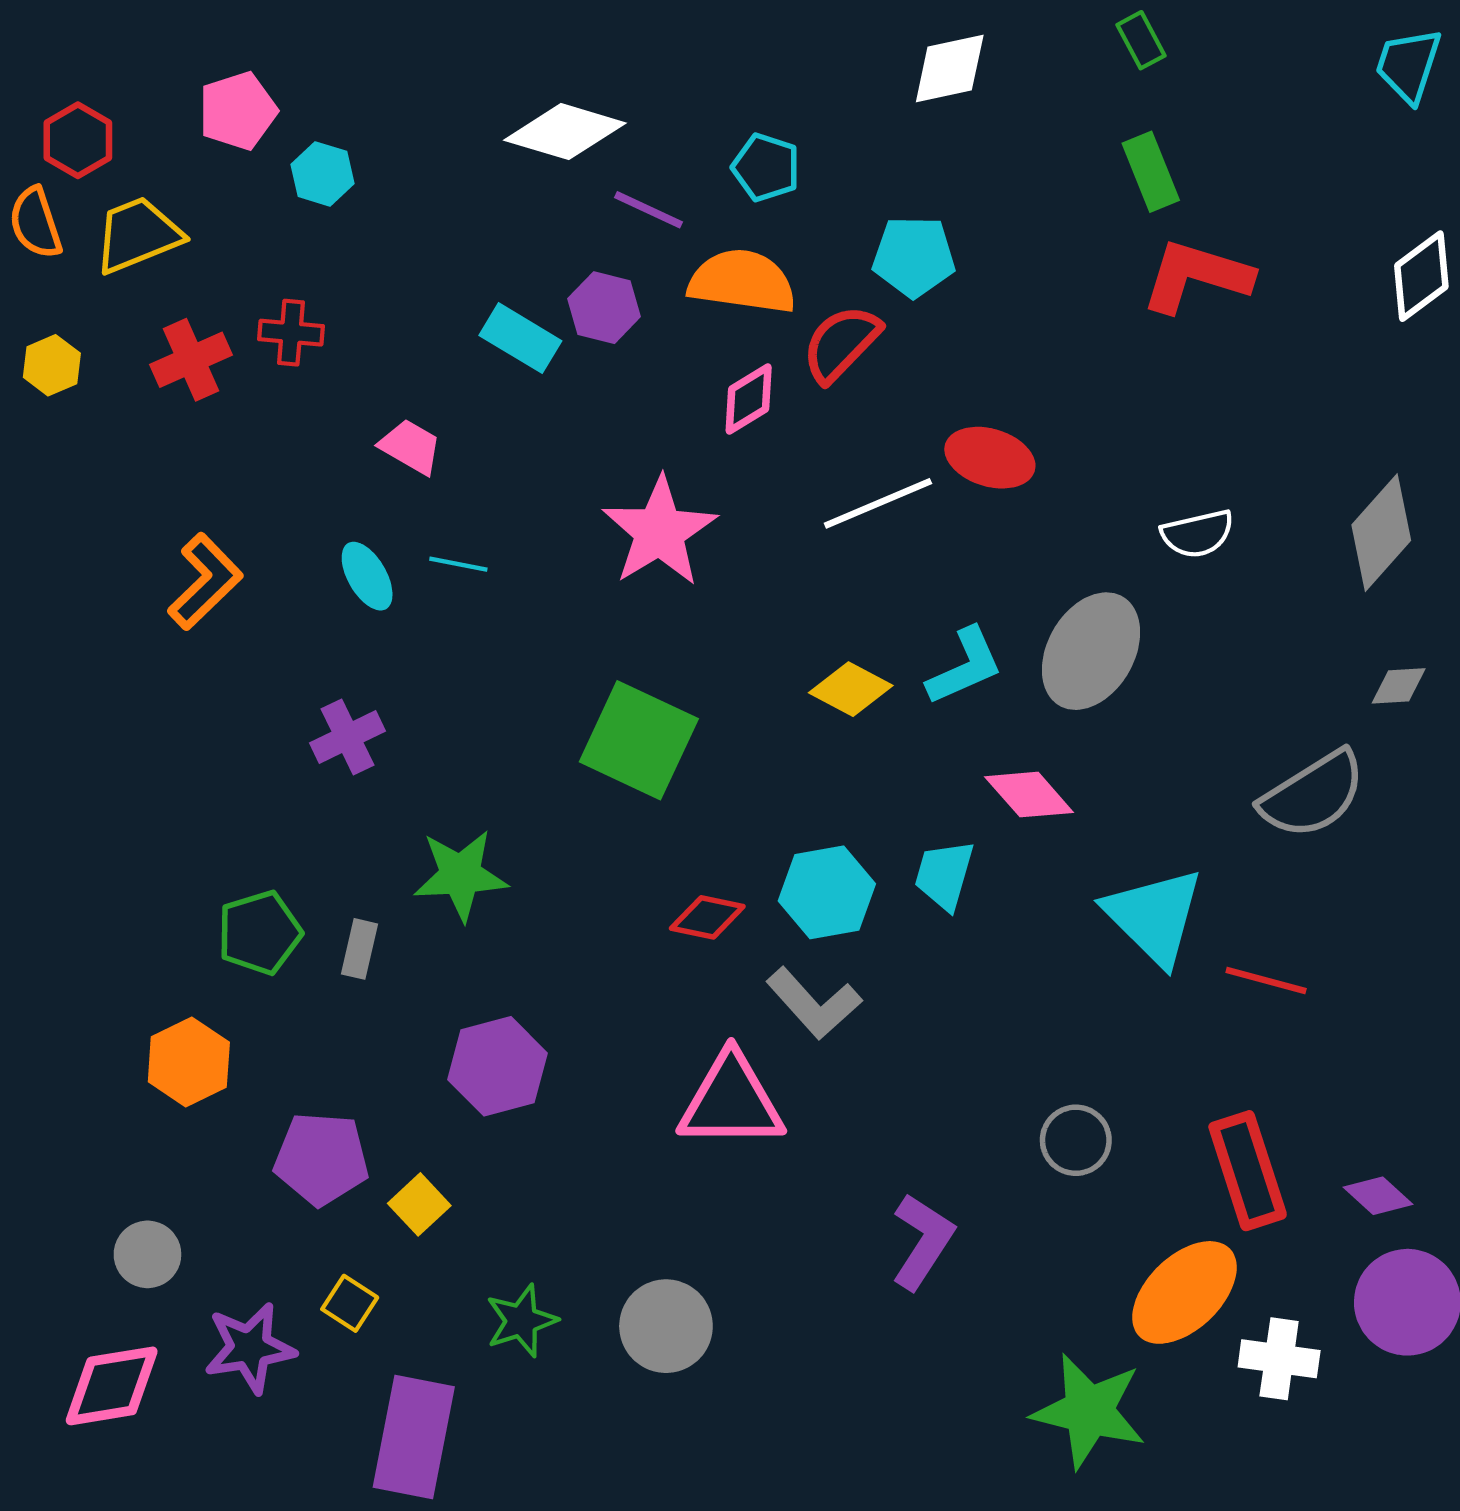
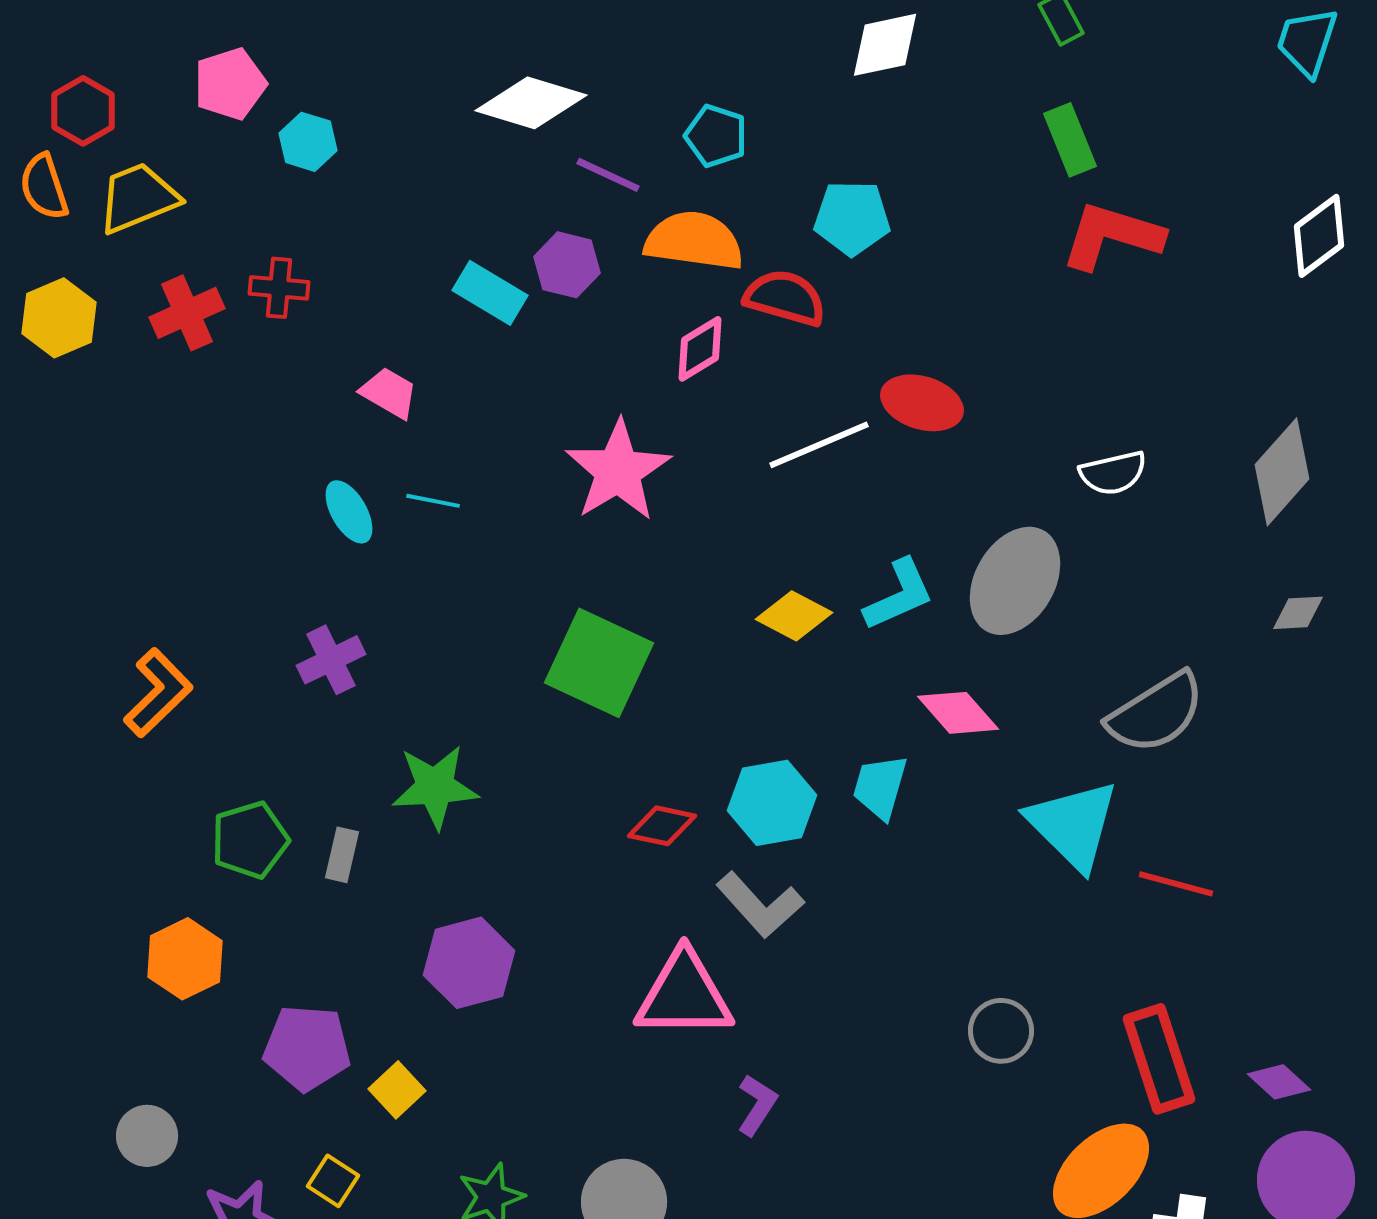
red semicircle: (841, 343) -> (785, 298), turned 62
yellow hexagon: (52, 365) -> (59, 318), size x1.4
orange L-shape: (205, 582) -> (158, 693), moved
gray semicircle: (1313, 795) -> (1156, 713), moved
purple L-shape: (923, 1241) -> (757, 1105), moved, size x0.7

